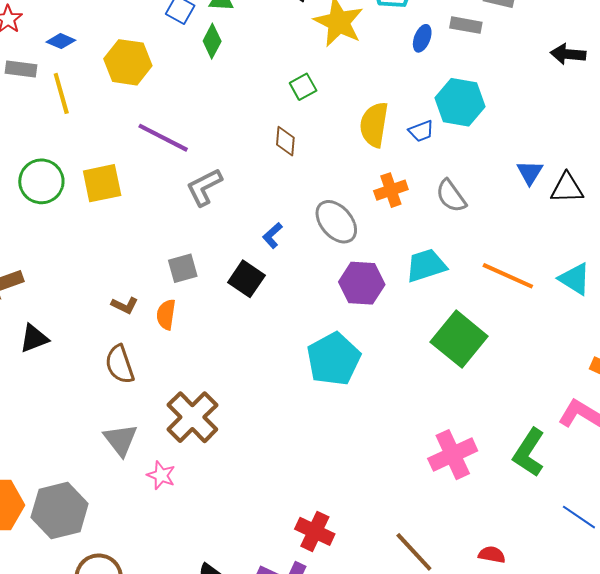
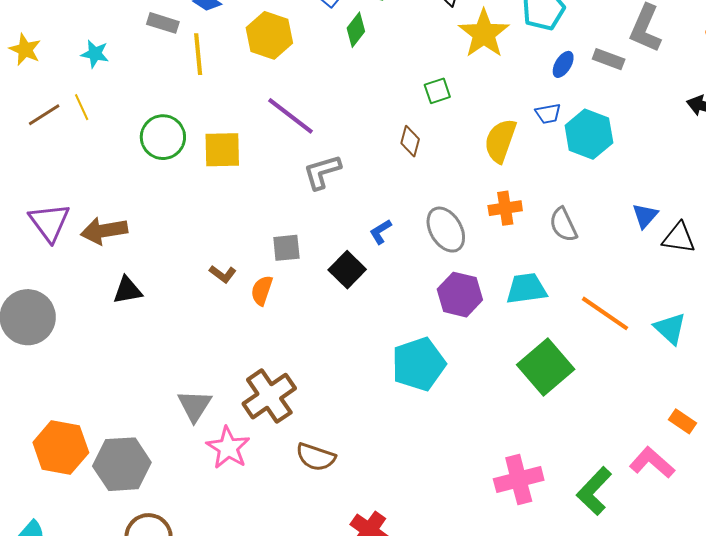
blue trapezoid: (421, 131) -> (548, 114), moved
brown semicircle: (120, 364) -> (316, 457), moved, turned -63
pink star: (161, 475) -> (228, 448), size x1.5

